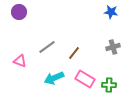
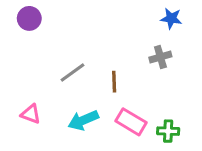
gray cross: (113, 47) -> (160, 57), moved
brown line: (74, 53) -> (114, 82), turned -40
pink triangle: (20, 61) -> (31, 114), moved

